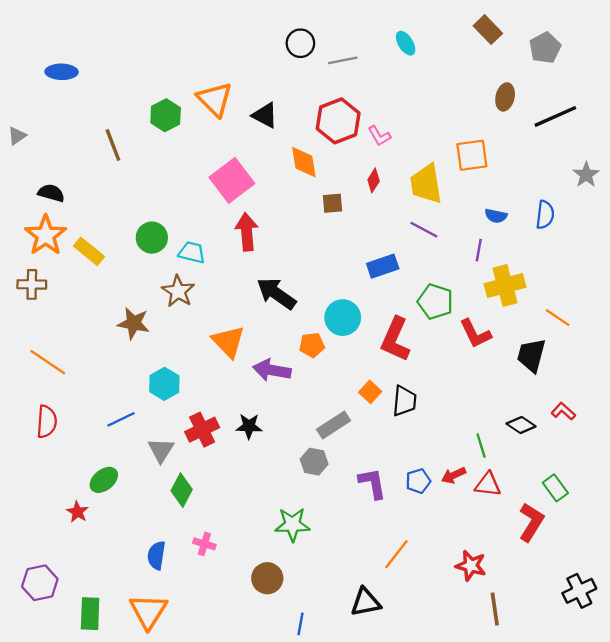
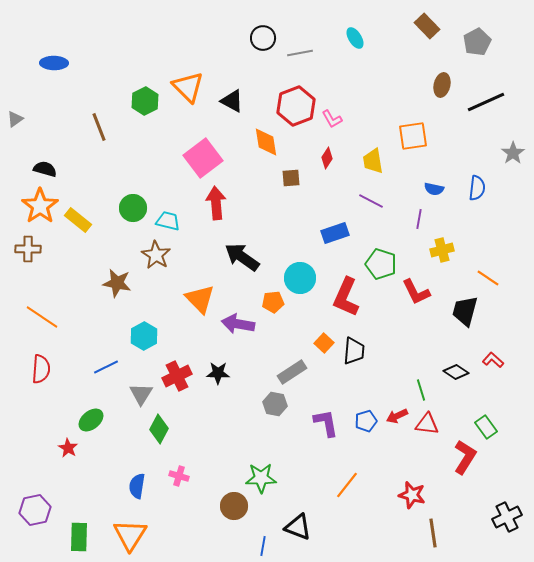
yellow trapezoid: (426, 184) -> (373, 161), size x0.7
yellow cross: (505, 286) -> (442, 250), size x0.7
green star: (292, 524) -> (261, 478), moved
black triangle: (366, 602) -> (298, 527), moved, turned 32

